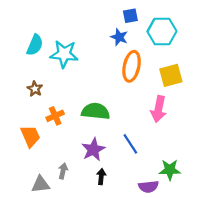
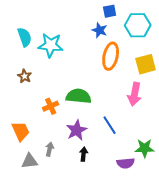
cyan semicircle: (35, 45) -> (25, 37), turned -42
orange cross: (55, 116) -> (51, 106), moved
orange trapezoid: (30, 136) -> (21, 131), moved

